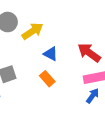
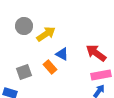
orange rectangle: (47, 79) -> (50, 67), moved

